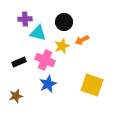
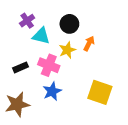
purple cross: (25, 19) -> (27, 21), turned -32
orange arrow: (82, 40) -> (89, 43), turned 144
brown star: (16, 96) -> (17, 104), size x1.6

